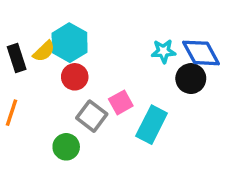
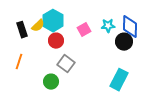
blue diamond: (201, 53) -> (130, 27), turned 30
pink square: (121, 102) -> (84, 30), moved
cyan rectangle: (152, 125) -> (119, 80), moved

